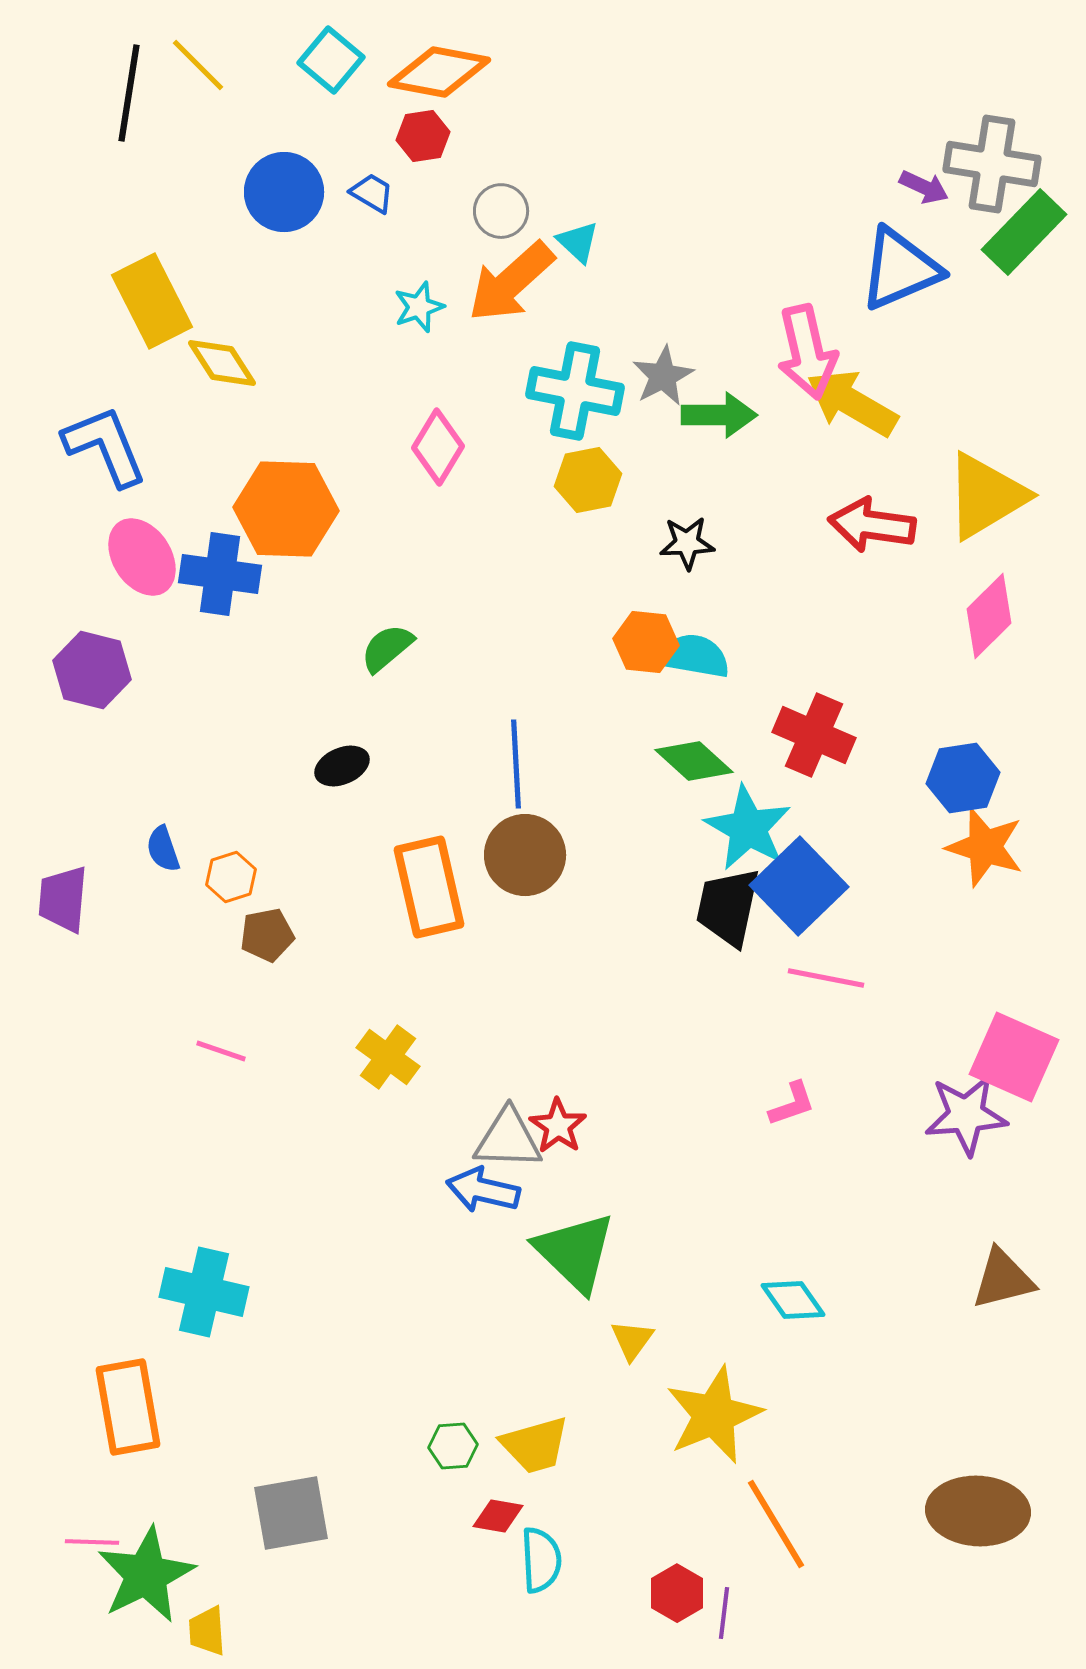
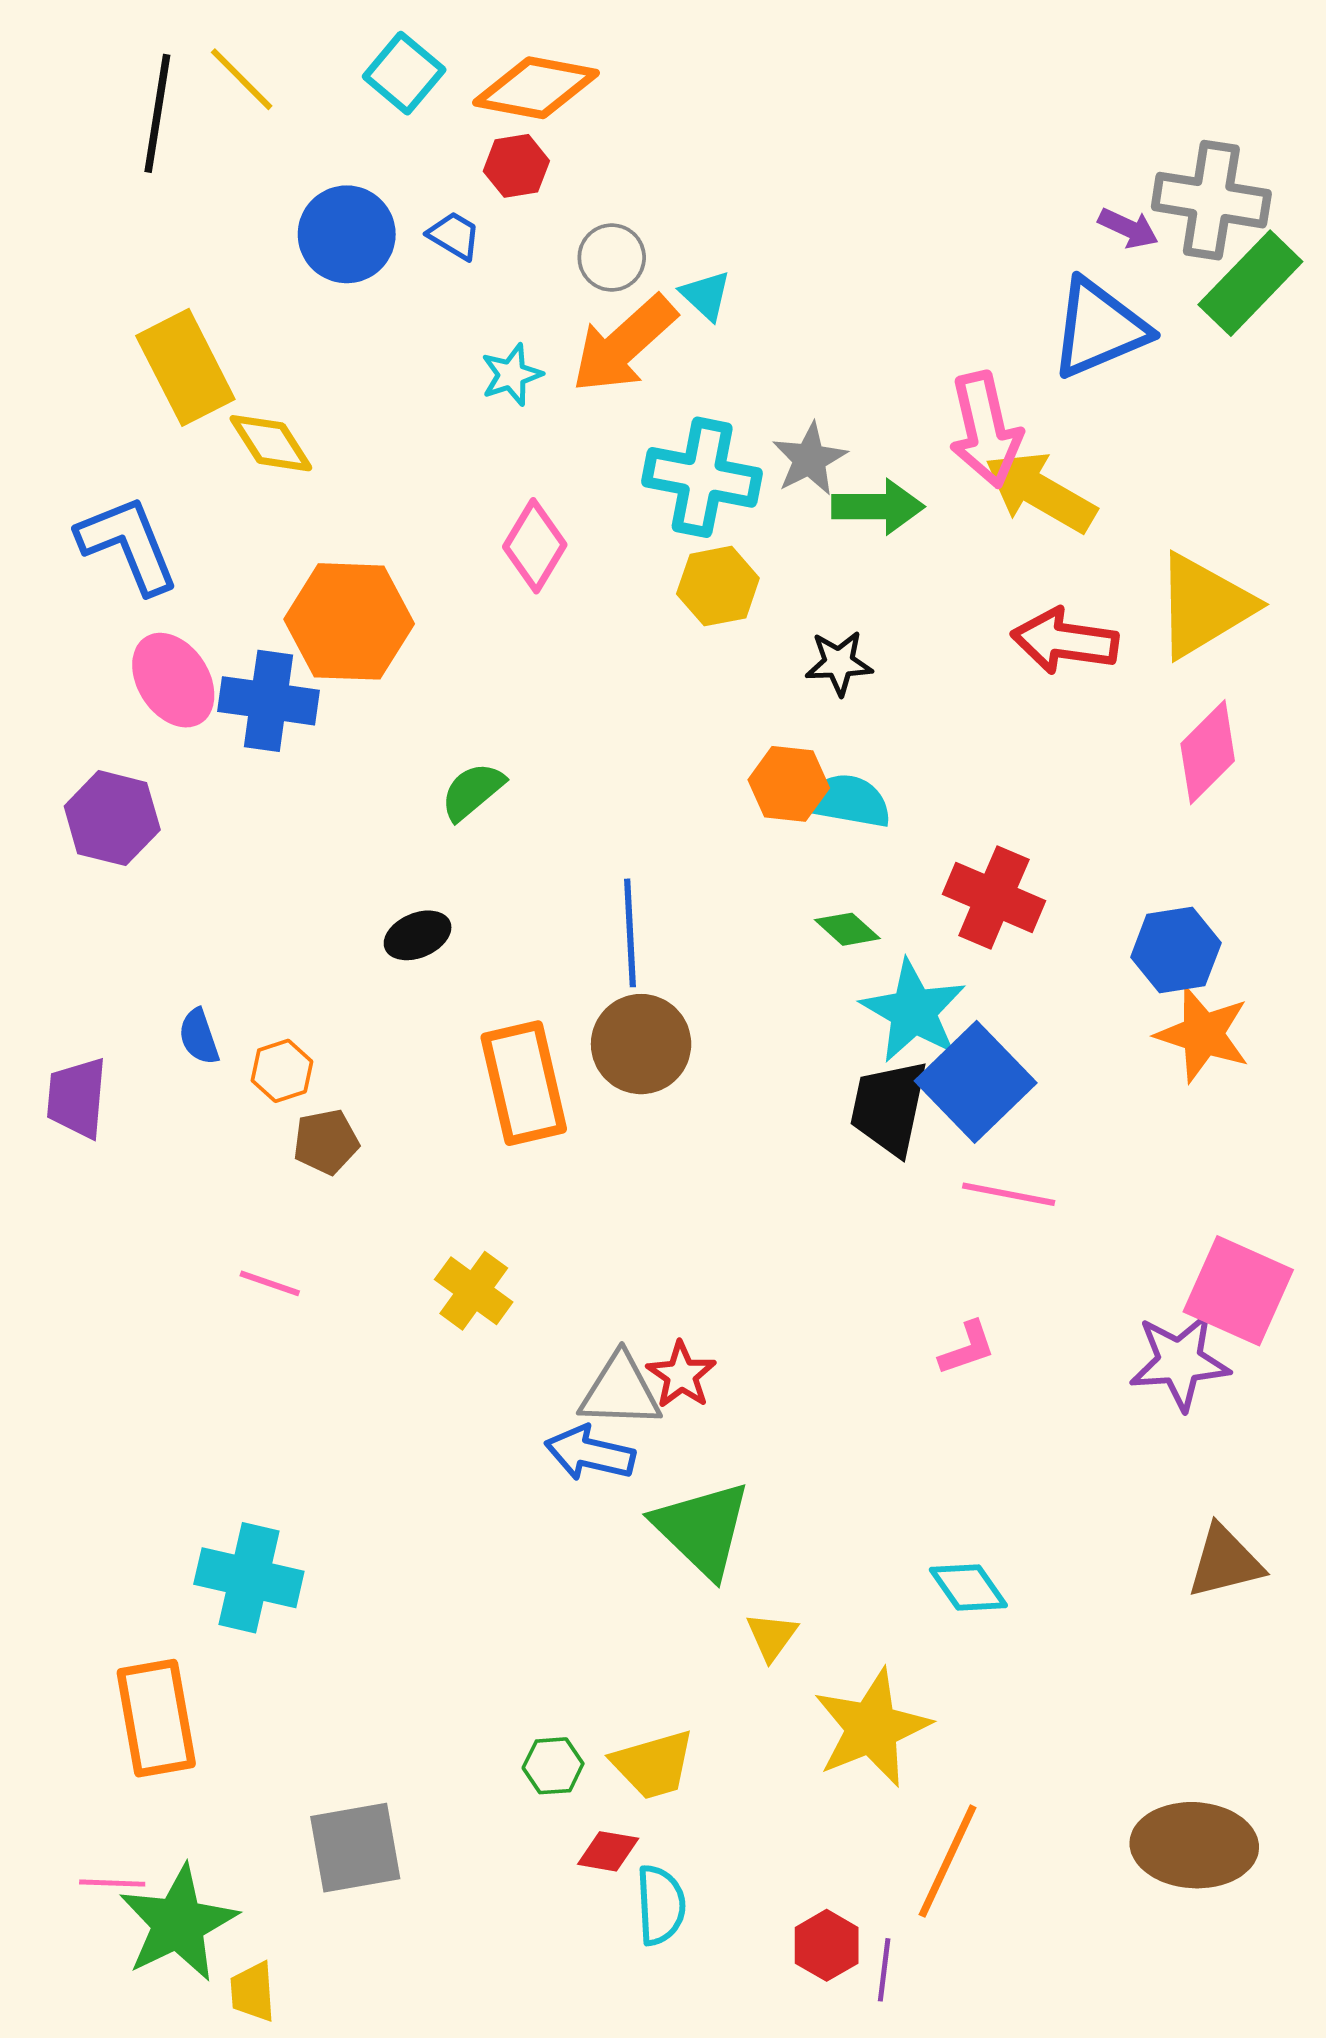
green diamond: (694, 761) -> (847, 929), size x0.7
orange line: (776, 1524) -> (948, 1861), turned 56

